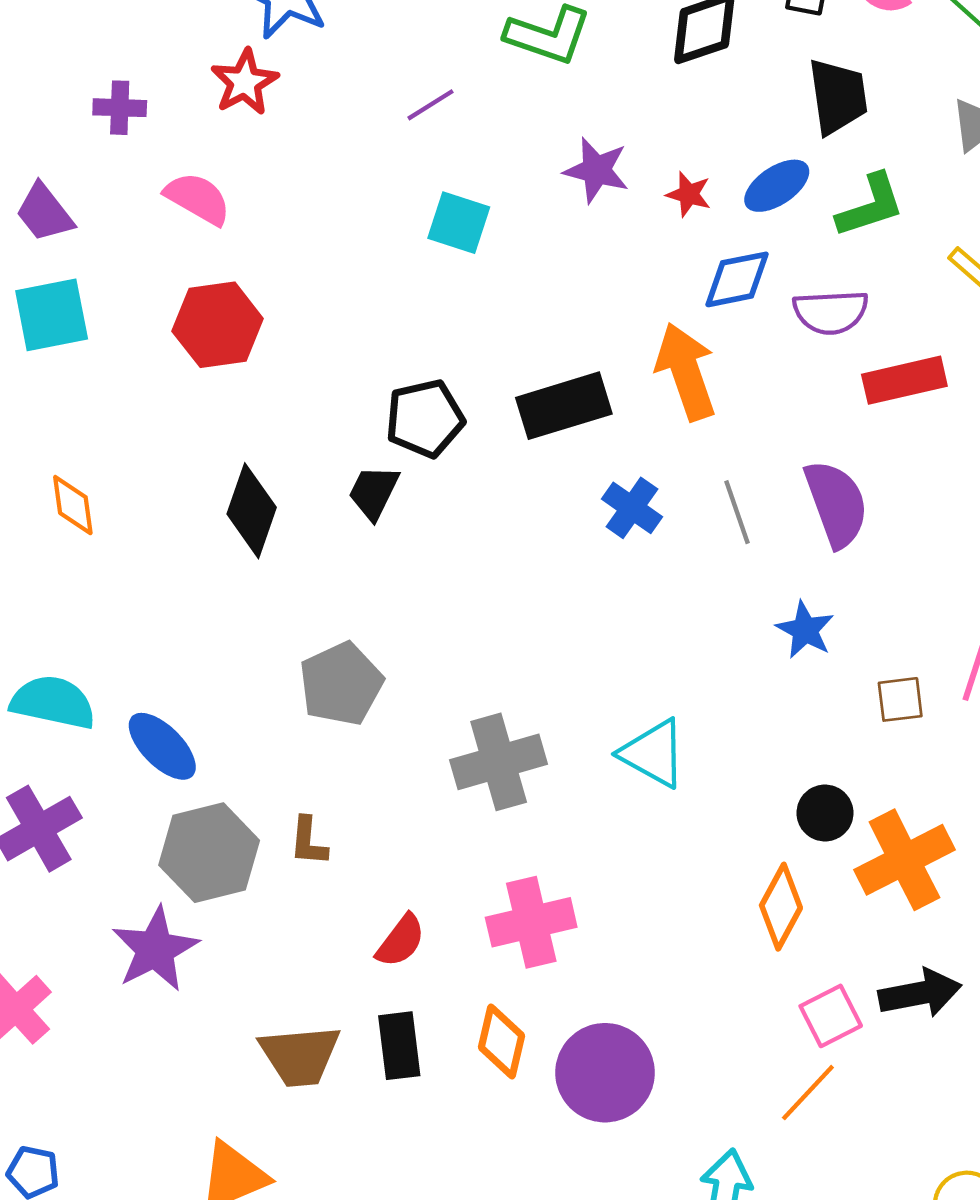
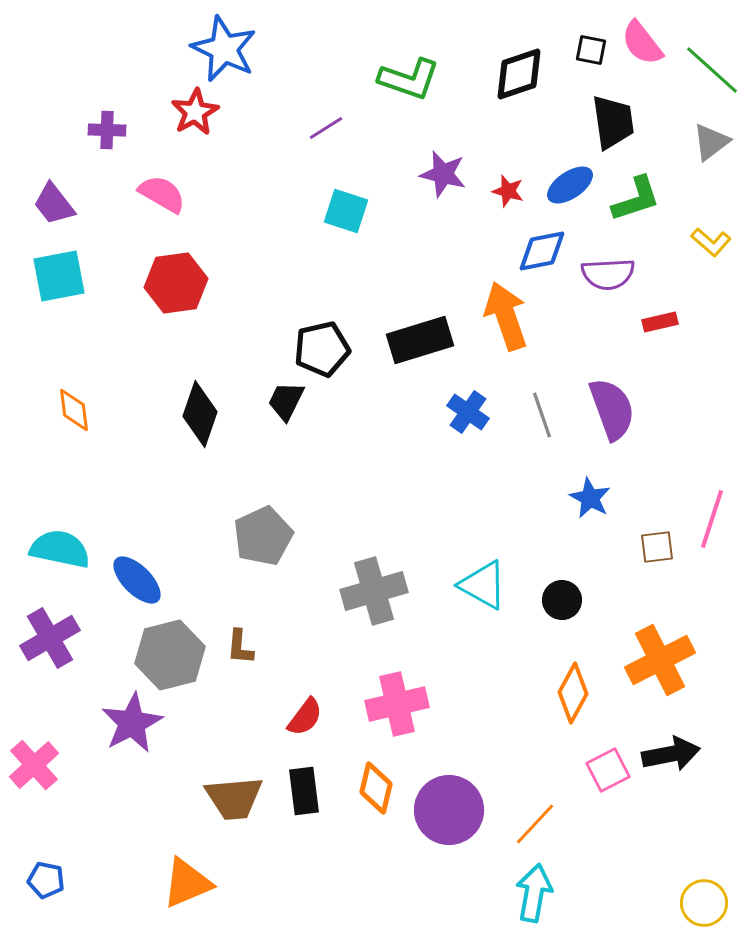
red rectangle: (904, 380) -> (660, 322), size x0.6
black circle: (825, 813) -> (562, 600), moved
orange line: (808, 1093) -> (535, 824), moved

